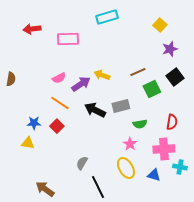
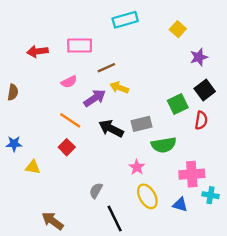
yellow square: (160, 25) -> (178, 29), moved
red arrow: (32, 29) -> (37, 51), moved
brown line: (138, 72) -> (106, 68), moved
pink semicircle: (59, 78) -> (69, 82), moved
red semicircle: (172, 122) -> (201, 120), moved
blue star: (34, 123) -> (14, 144), moved
green semicircle: (140, 124) -> (164, 145), size x1.5
pink star: (130, 144) -> (137, 167), moved

